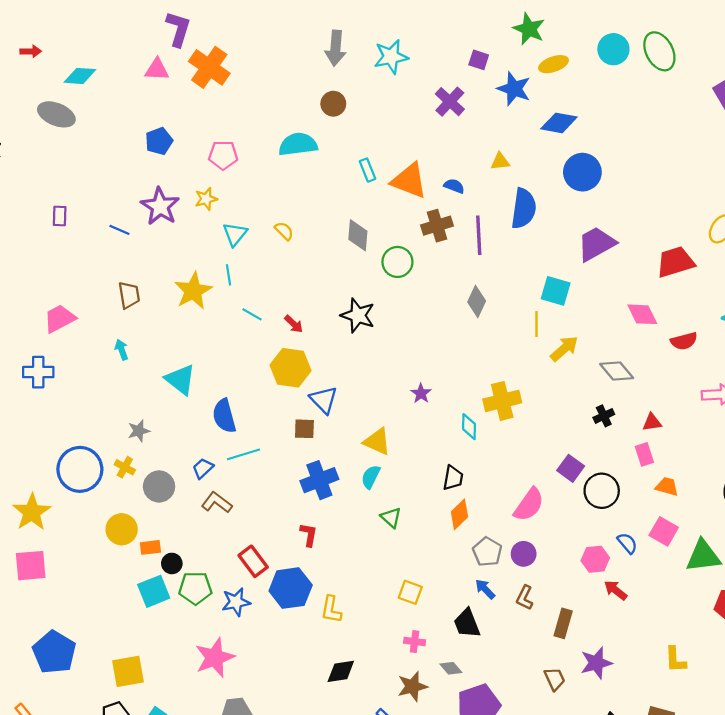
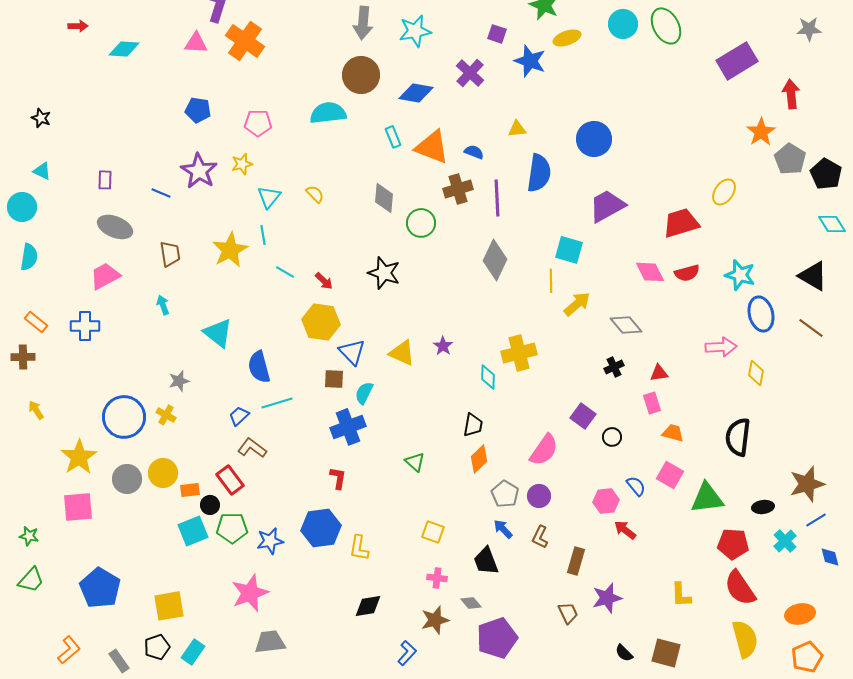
brown circle: (333, 104) -> (361, 75), size x1.6
gray ellipse: (56, 114) -> (115, 227), moved
blue diamond: (559, 123) -> (416, 93), moved
blue pentagon: (159, 141) -> (198, 110), turned 30
gray diamond: (477, 302) -> (495, 260), size x1.4
red semicircle: (684, 341) -> (687, 273), moved
yellow triangle: (377, 442) -> (402, 353), moved
cyan semicircle: (371, 477) -> (364, 393), moved
gray circle: (159, 486) -> (127, 479), moved
black circle: (602, 491) -> (612, 437), size x0.6
red rectangle: (253, 561) -> (230, 480), moved

